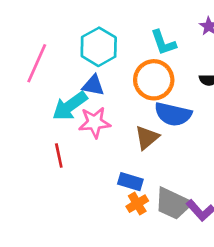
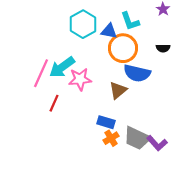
pink line: (37, 63) -> (41, 73), moved
blue triangle: (93, 85) -> (109, 31), moved
red line: (59, 155) -> (54, 103), turned 36

